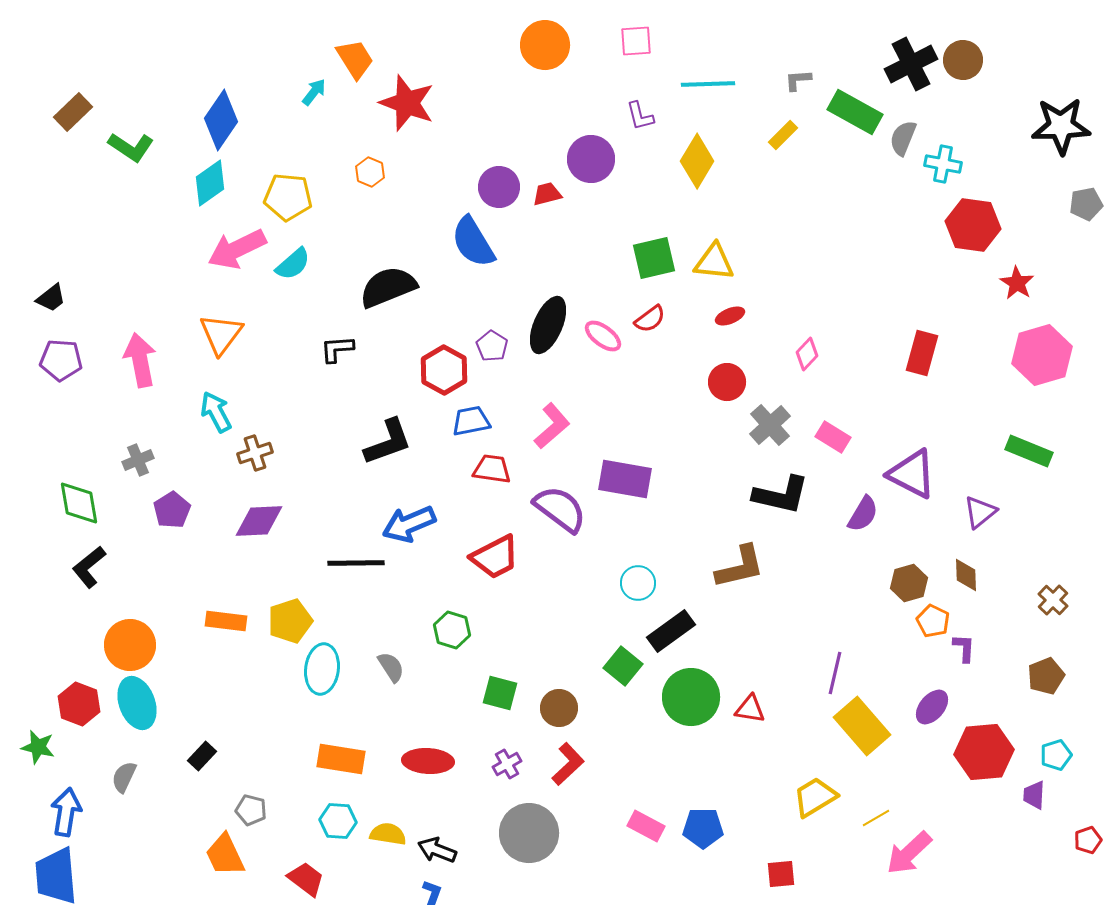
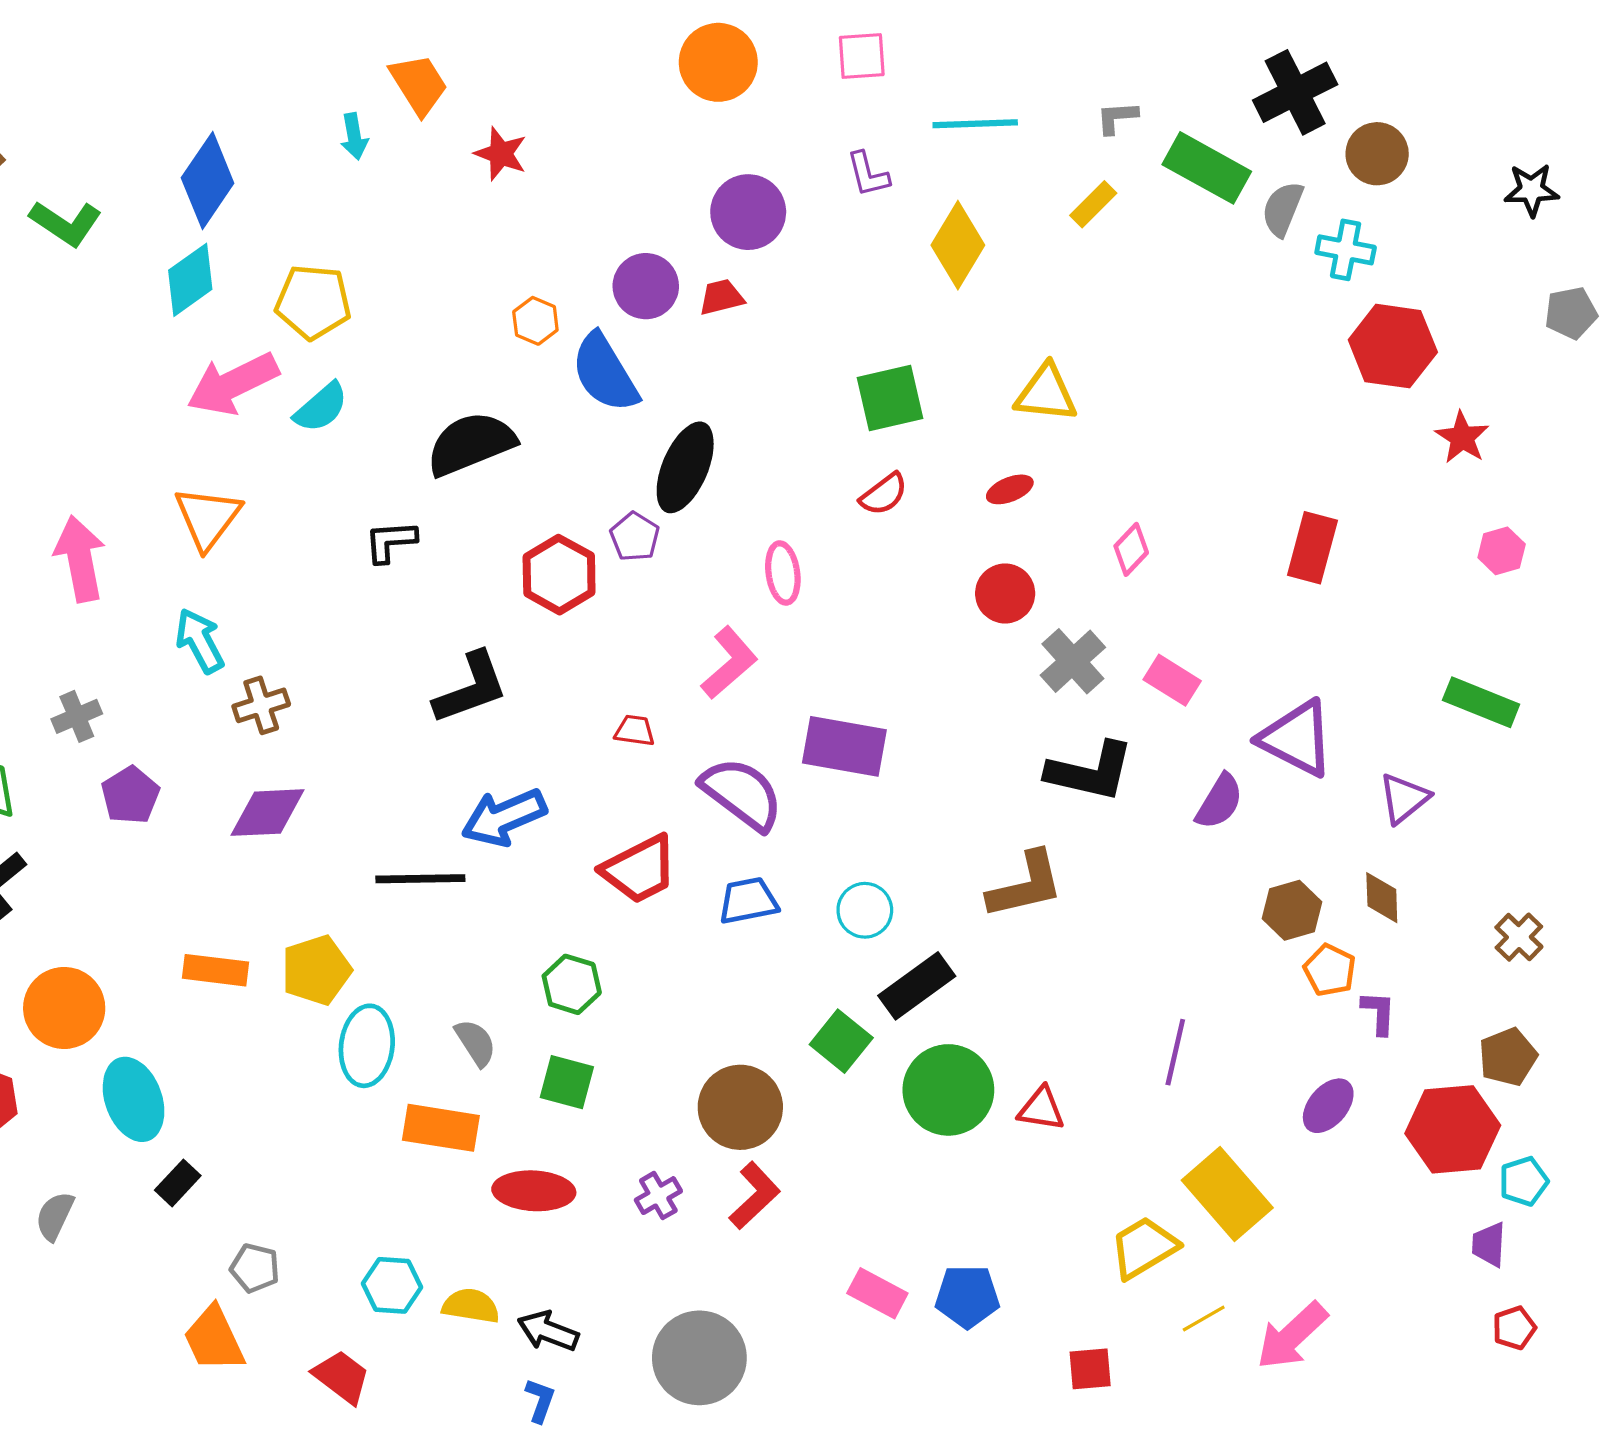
brown circle: (963, 60) -> (1377, 154), moved
cyan arrow: (314, 92) -> (354, 136), turned 132
red star: (407, 103) -> (501, 154), size x0.6
black star: (1061, 126) -> (1532, 190), size x0.6
purple circle: (591, 159) -> (748, 212), moved
orange hexagon: (370, 172) -> (535, 321), moved
yellow triangle: (714, 262) -> (1046, 393), moved
black ellipse: (548, 325) -> (685, 467), moved
pink ellipse: (603, 336) -> (783, 573), moved, turned 45
pink hexagon: (1042, 355) -> (1502, 551), size x0.5
blue trapezoid: (471, 421) -> (748, 901), moved
red trapezoid: (492, 469) -> (635, 731), size x0.7
green square: (500, 693) -> (567, 1082), moved
cyan ellipse: (137, 703) -> (134, 1099), moved
brown circle: (559, 708) -> (740, 1107), size x1.4
yellow rectangle: (862, 726) -> (1227, 1194), moved
red hexagon: (984, 752) -> (1453, 1129), moved
orange rectangle: (341, 759) -> (441, 1128), moved
yellow line: (876, 818) -> (1204, 1318), moved
gray circle: (529, 833) -> (699, 1358), moved
red pentagon: (1088, 840) -> (1514, 1328), moved

